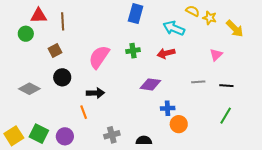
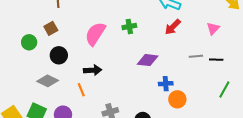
green circle: (26, 34) -> (29, 42), moved
red arrow: (166, 53) -> (173, 27), moved, turned -30
black line: (226, 86) -> (216, 60), moved
gray diamond: (29, 89) -> (48, 81), moved

